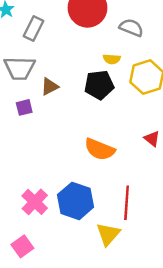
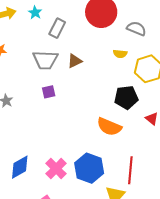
black pentagon: (99, 85) -> (126, 97), moved
brown triangle: (50, 87) -> (75, 61), moved

